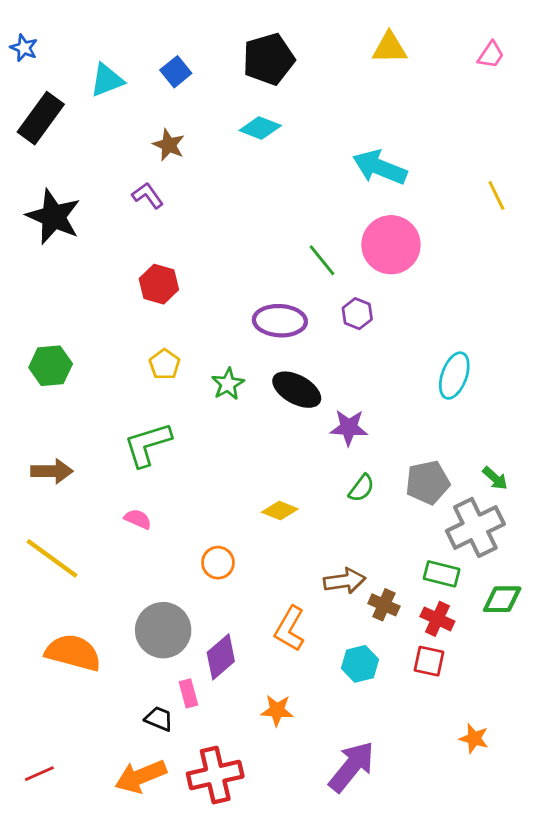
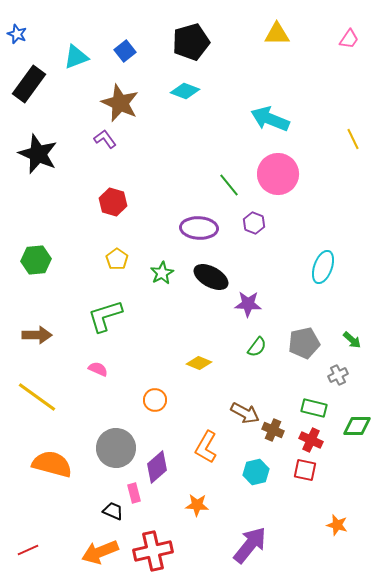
brown star: (169, 145) -> (120, 103), size x1.6
gray cross: (475, 527) -> (338, 375), size x0.5
brown arrow: (345, 581) -> (245, 413), turned 36

